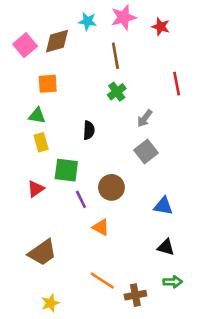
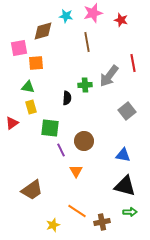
pink square: (25, 45) -> (19, 48), moved, turned 30
green cross: (117, 92) -> (85, 85), moved, turned 32
gray arrow: (145, 118) -> (109, 76), moved, size x1.6
gray square: (146, 152) -> (127, 111), moved
red triangle: (36, 189) -> (12, 123), moved
orange triangle: (101, 227) -> (76, 171), turned 32
black triangle: (166, 247) -> (125, 186), size x1.6
yellow star: (50, 303) -> (53, 225), moved

